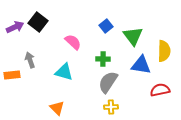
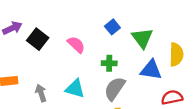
black square: (38, 22) -> (38, 39), moved
gray arrow: (30, 60) -> (41, 93), moved
cyan triangle: (64, 72) -> (75, 89), moved

